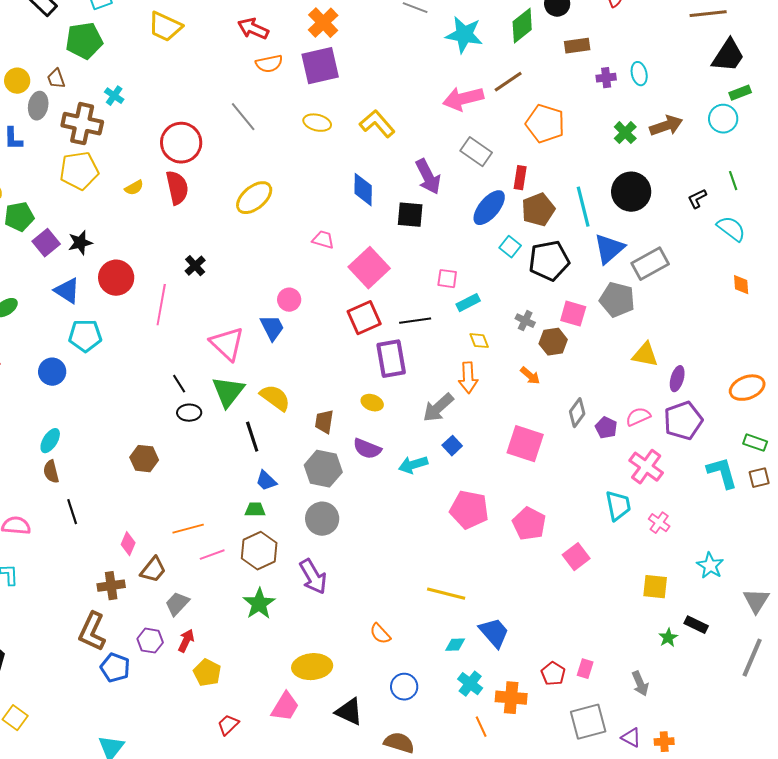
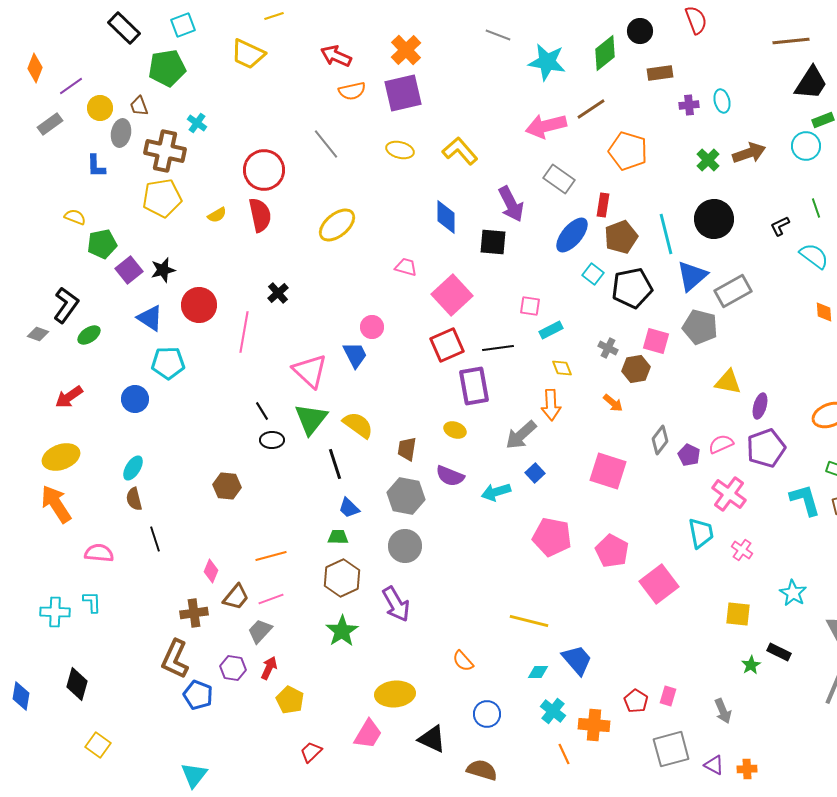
pink line: (212, 555) -> (271, 599), moved
pink square: (576, 557) -> (659, 584), size x1.4

